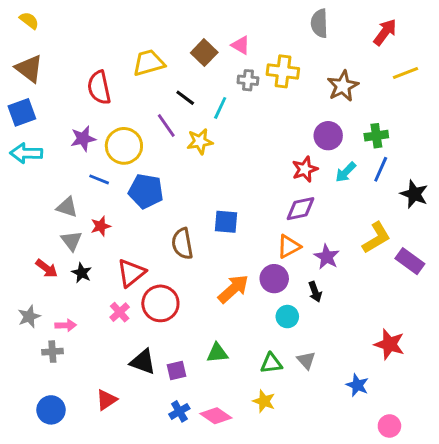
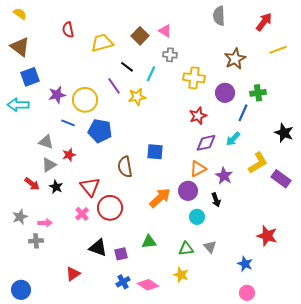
yellow cross: (283, 71) -> (194, 78), moved
red semicircle: (99, 88) -> (68, 30), moved, size x0.7
blue square: (22, 112) -> (30, 77), moved
red star: (305, 169) -> (198, 116), moved
blue line: (381, 169) -> (243, 113), moved
cyan arrow: (346, 172) -> (233, 139), moved
gray triangle: (71, 241) -> (49, 165), turned 35
red triangle: (131, 273) -> (90, 187), turned -30
blue circle: (51, 410) -> (21, 290), moved
pink circle: (389, 426) -> (247, 293), moved

